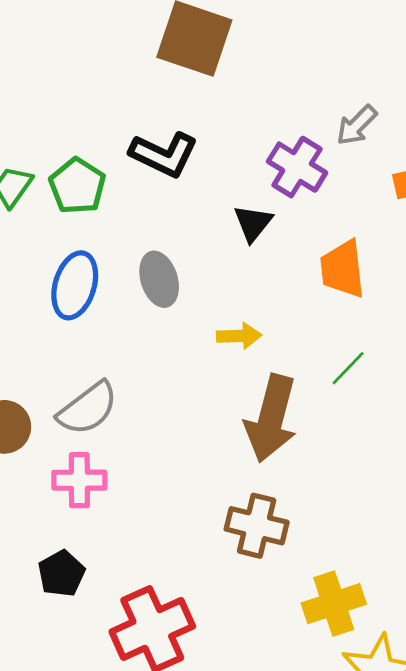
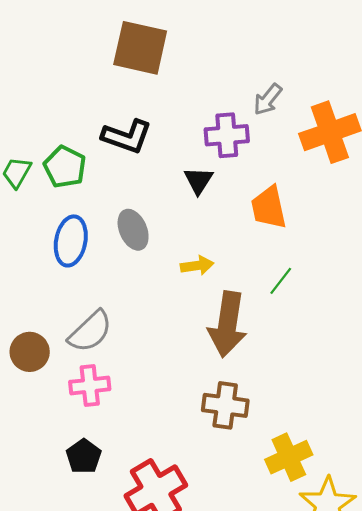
purple cross: (297, 167) -> (227, 135), turned -30

